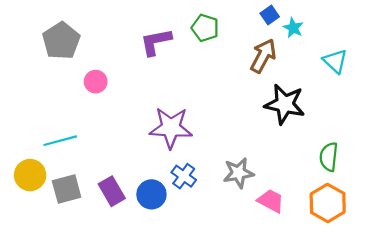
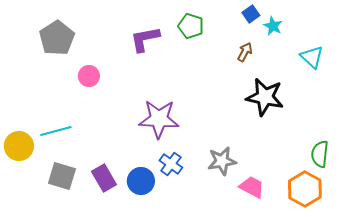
brown arrow: (263, 56) -> (245, 52), size x0.6
green semicircle: (329, 157) -> (320, 154), moved
yellow circle: (30, 175) -> (19, 146), moved
gray square: (67, 189) -> (62, 176), turned 32

